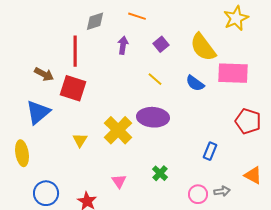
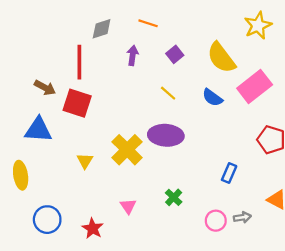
pink rectangle: (233, 73) -> (255, 86), turned -40
blue triangle: (38, 112) -> (38, 130), turned 44

